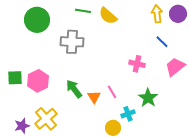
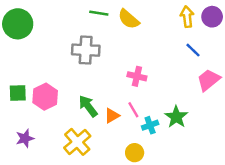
green circle: (37, 20) -> (18, 24), moved
pink cross: (137, 64) -> (137, 76), moved
orange triangle: (94, 97) -> (112, 116), turned 32
cyan cross: (128, 114) -> (150, 125), moved
yellow cross: (46, 119) -> (77, 142), moved
purple star: (22, 126) -> (25, 138), moved

